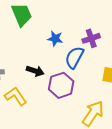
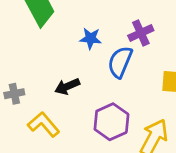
black arrow: (35, 71) -> (67, 86), turned 144
purple hexagon: (61, 85) -> (111, 122), moved

